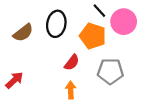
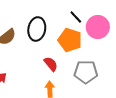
red semicircle: (72, 62) -> (51, 64), turned -77

